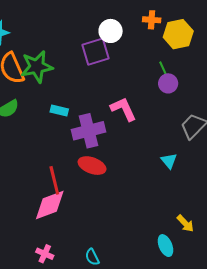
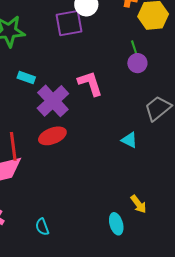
purple cross: (88, 131) -> (53, 101), turned -36
cyan triangle: (169, 161) -> (129, 140), turned -30
red ellipse: (92, 166) -> (52, 136), turned -48

